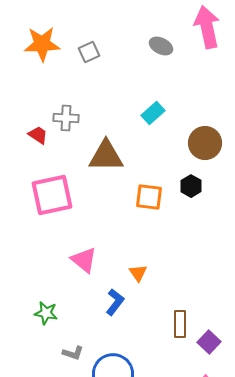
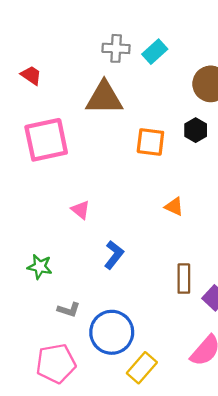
gray cross: (66, 118) -> (116, 48), moved
pink triangle: (84, 260) -> (81, 210), size x0.7
orange triangle: (138, 273) -> (174, 206), moved, turned -30

